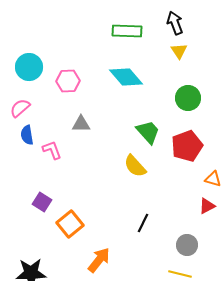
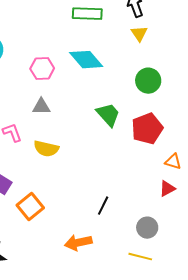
pink hexagon: (68, 81) -> (42, 69), moved
yellow semicircle: (135, 166) -> (46, 149), moved, turned -35
orange arrow: (99, 260) -> (78, 243), moved, turned -140

